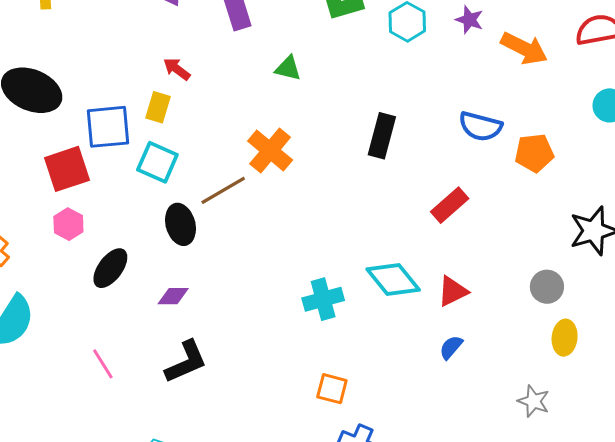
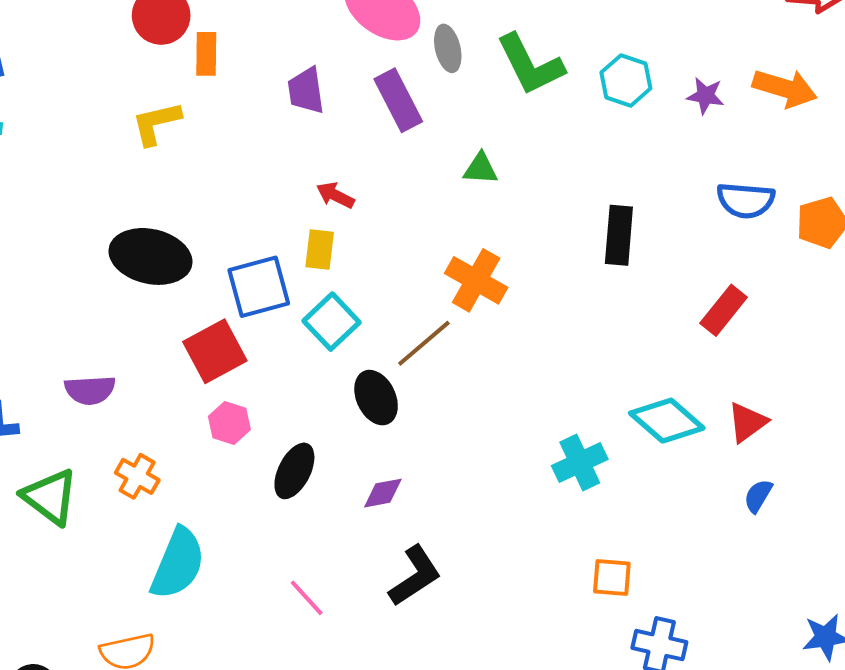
purple star: (469, 20) -> (705, 96), moved
cyan square: (157, 162) -> (332, 322), turned 33

